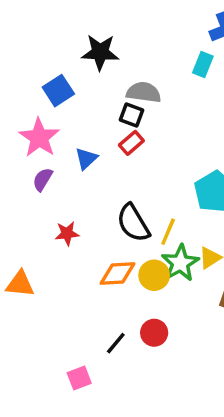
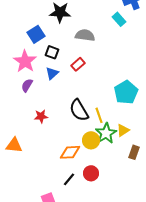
cyan rectangle: (203, 64) -> (119, 19), turned -64
black square: (131, 115) -> (52, 52), moved
yellow line: (168, 232) -> (99, 115), turned -42
orange diamond: (118, 273) -> (70, 152), moved

